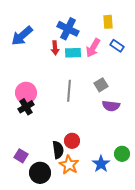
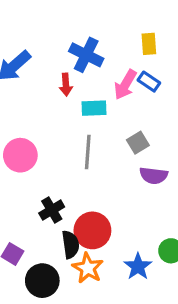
blue rectangle: (117, 46) -> (149, 82), moved
cyan rectangle: (73, 53) -> (94, 108), moved
black cross: (26, 107) -> (52, 210), moved
red circle: (72, 141) -> (92, 230), size x1.5

